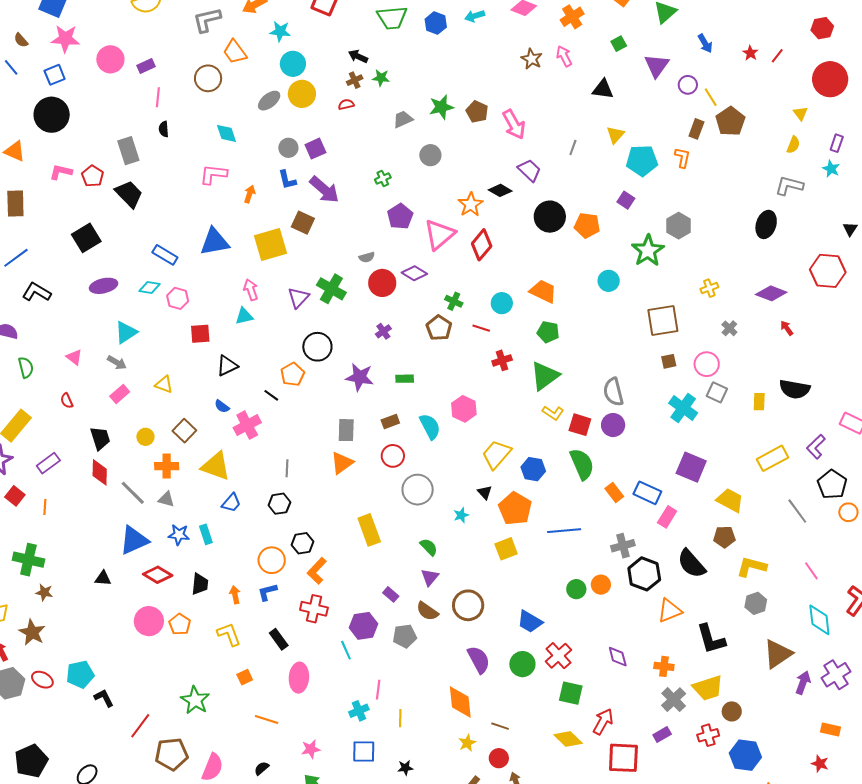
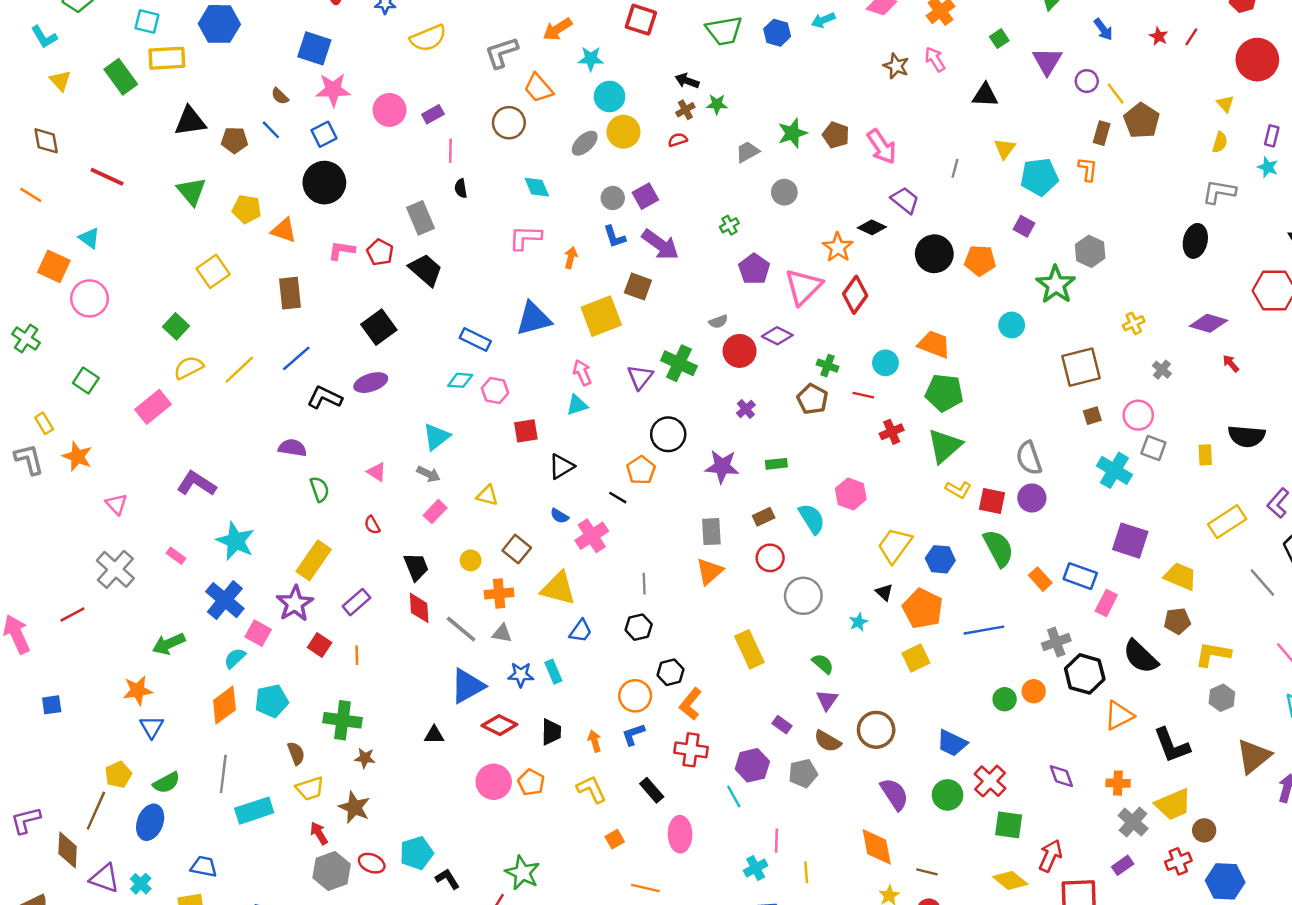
purple ellipse: (104, 286) -> (371, 383), moved
green pentagon: (548, 332) -> (944, 393), size x1.4
green star: (195, 700) -> (522, 873), moved

